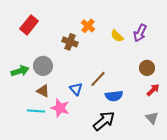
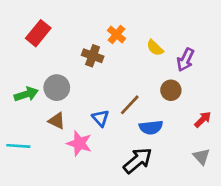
purple arrow: (140, 33) -> (185, 60), moved
brown circle: (147, 68) -> (171, 90), moved
cyan line: (36, 111) -> (18, 146), moved

